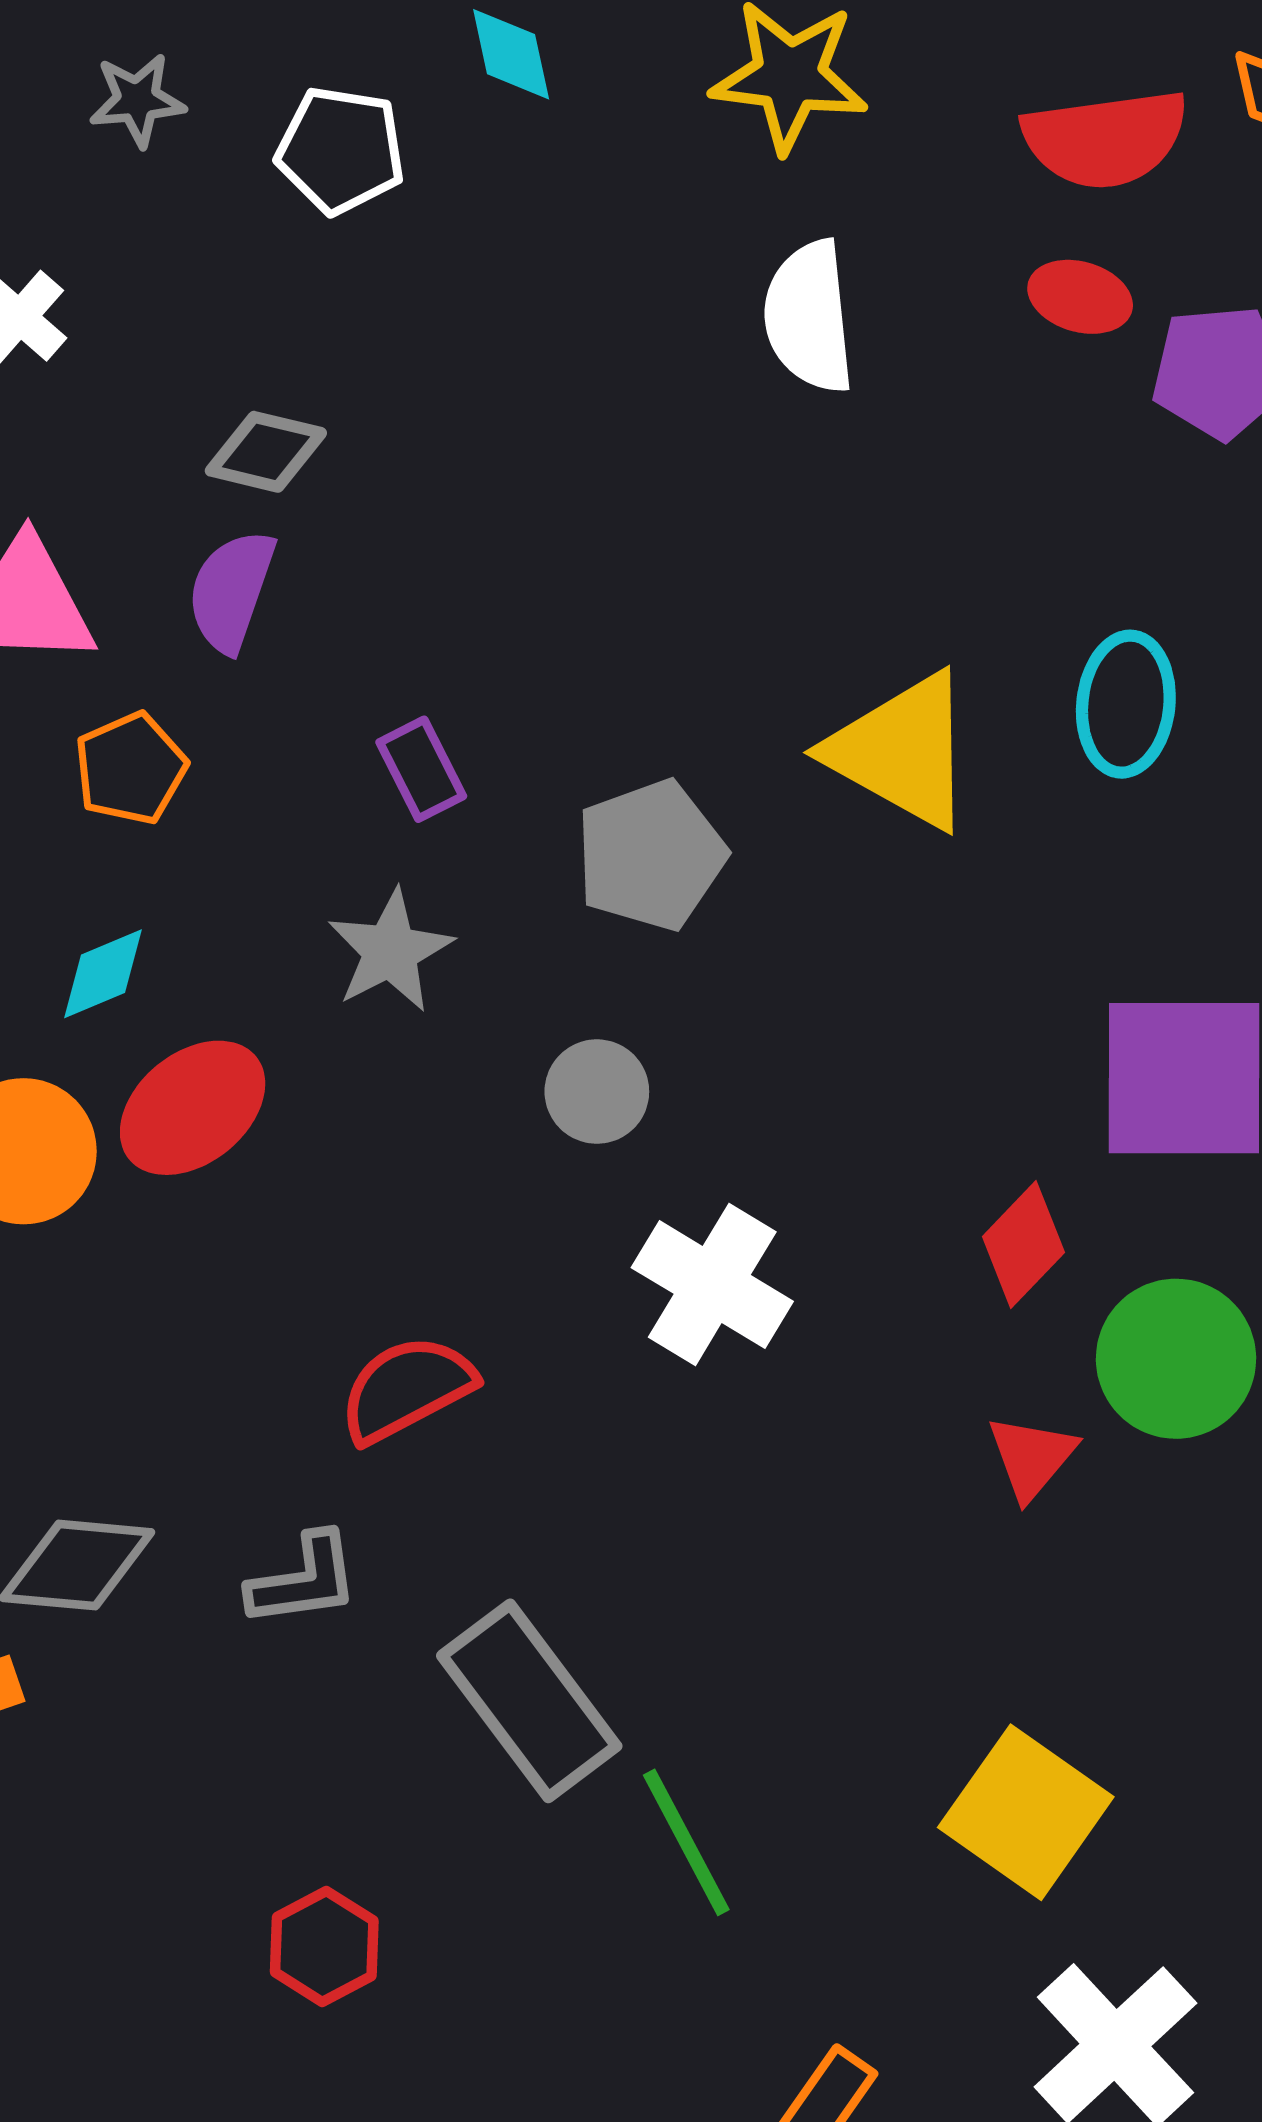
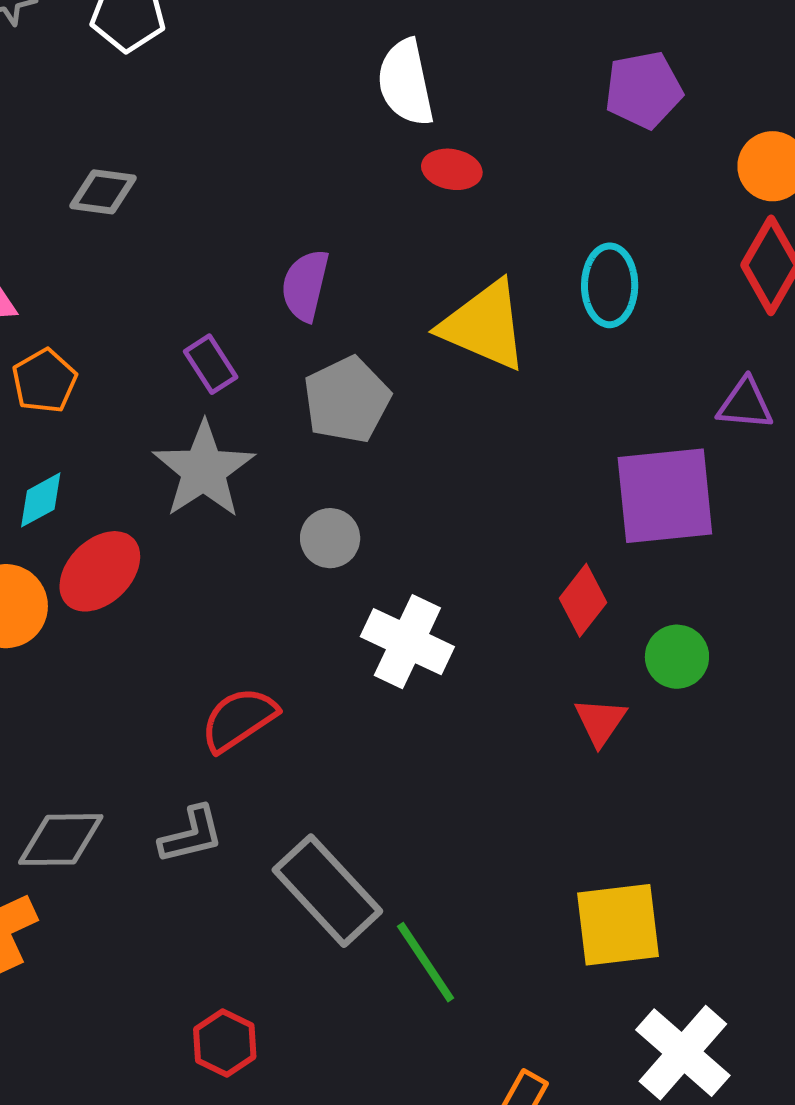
red ellipse: (1080, 297) -> (452, 169), moved
purple semicircle: (231, 591) -> (305, 285), moved
gray star: (390, 951) -> (204, 470), size x1.4
green circle: (1176, 1359) -> (677, 657), size x0.7
yellow square: (1026, 1812) -> (618, 925), turned -36

